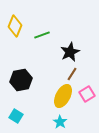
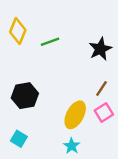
black star: (70, 52) -> (100, 49), moved
brown line: (72, 74) -> (102, 88), moved

